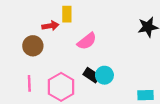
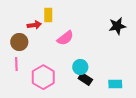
black rectangle: (92, 75) -> (85, 79), moved
pink line: (29, 83) -> (16, 64), moved

